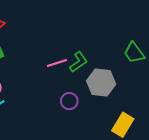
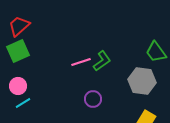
gray hexagon: (101, 83) -> (142, 81), moved

